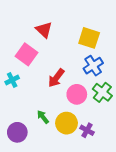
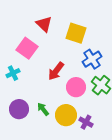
yellow square: (89, 38) -> (76, 33), moved
purple circle: (17, 132) -> (19, 109), moved

